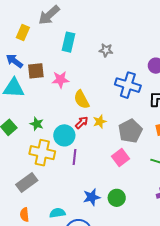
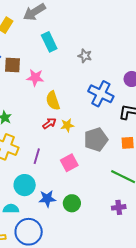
cyan rectangle: (68, 42) -> (49, 42), turned -48
cyan circle: (64, 135) -> (25, 185), moved
pink square: (121, 158) -> (69, 163), moved

